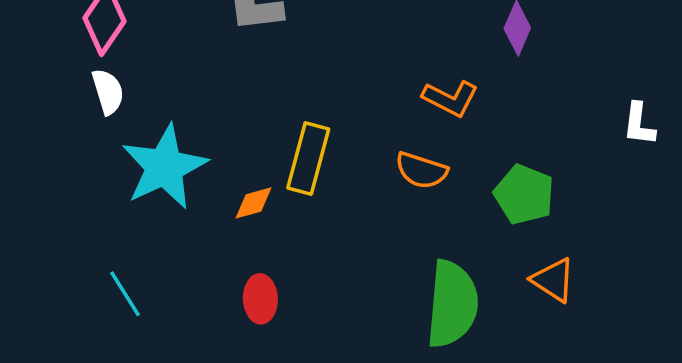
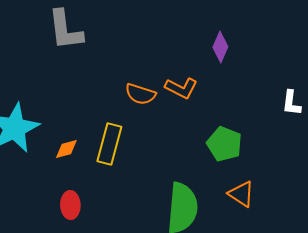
yellow rectangle: (308, 158) -> (109, 144), moved
orange semicircle: (421, 170) -> (140, 94), moved

